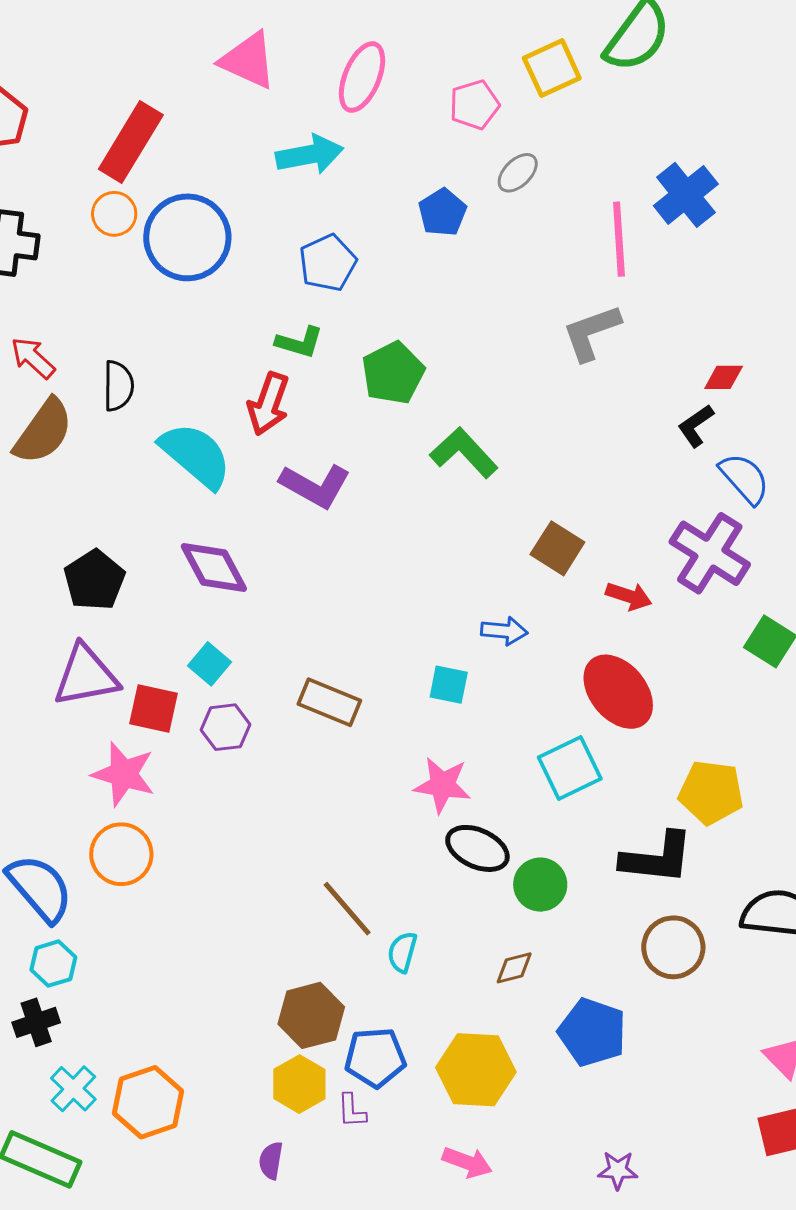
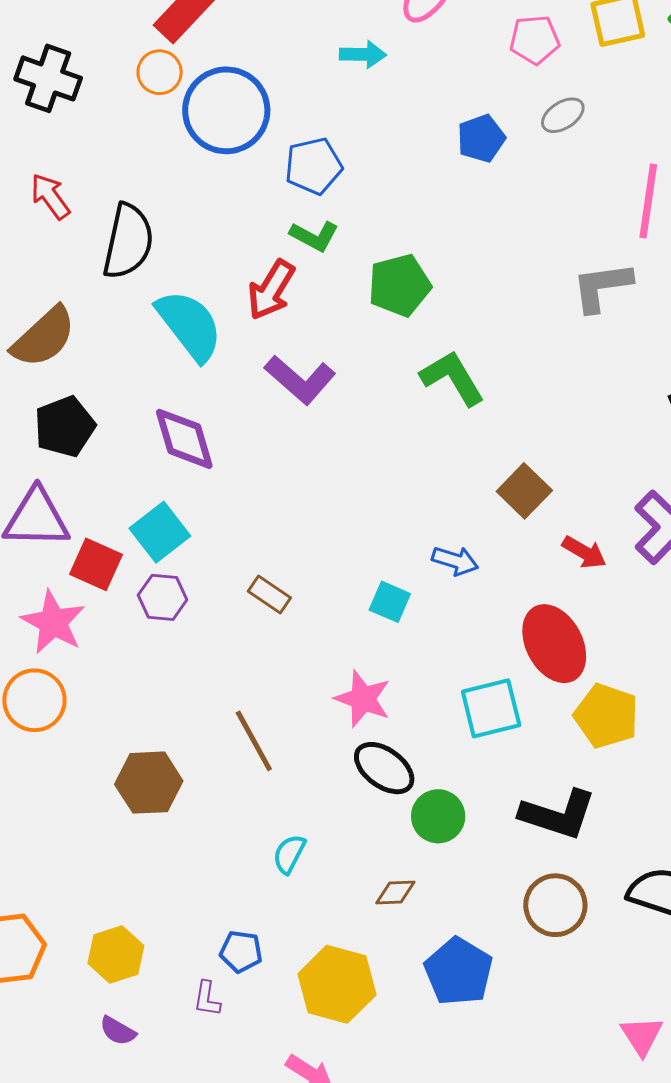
cyan arrow: (310, 155) -> (363, 54), size x0.7
blue pentagon: (328, 263) -> (313, 166), moved
black semicircle: (118, 386) -> (128, 241), size x1.5
brown semicircle: (43, 431) -> (44, 337), moved
cyan square: (209, 664) -> (160, 532), size x1.4
brown rectangle: (329, 702) -> (269, 594), size x0.7
yellow pentagon: (711, 792) -> (606, 716), moved
brown line: (347, 909) -> (254, 741), moved
brown hexagon: (311, 1015) -> (149, 783), moved
blue pentagon: (375, 1057) -> (241, 952), size x0.7
yellow hexagon: (299, 1084) -> (116, 955), moved
purple semicircle: (271, 1161) -> (118, 1031), turned -81

